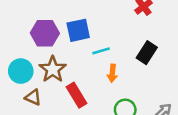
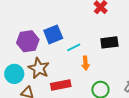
black rectangle: (147, 53) -> (109, 42), turned 60
red rectangle: (76, 95) -> (61, 85), turned -60

